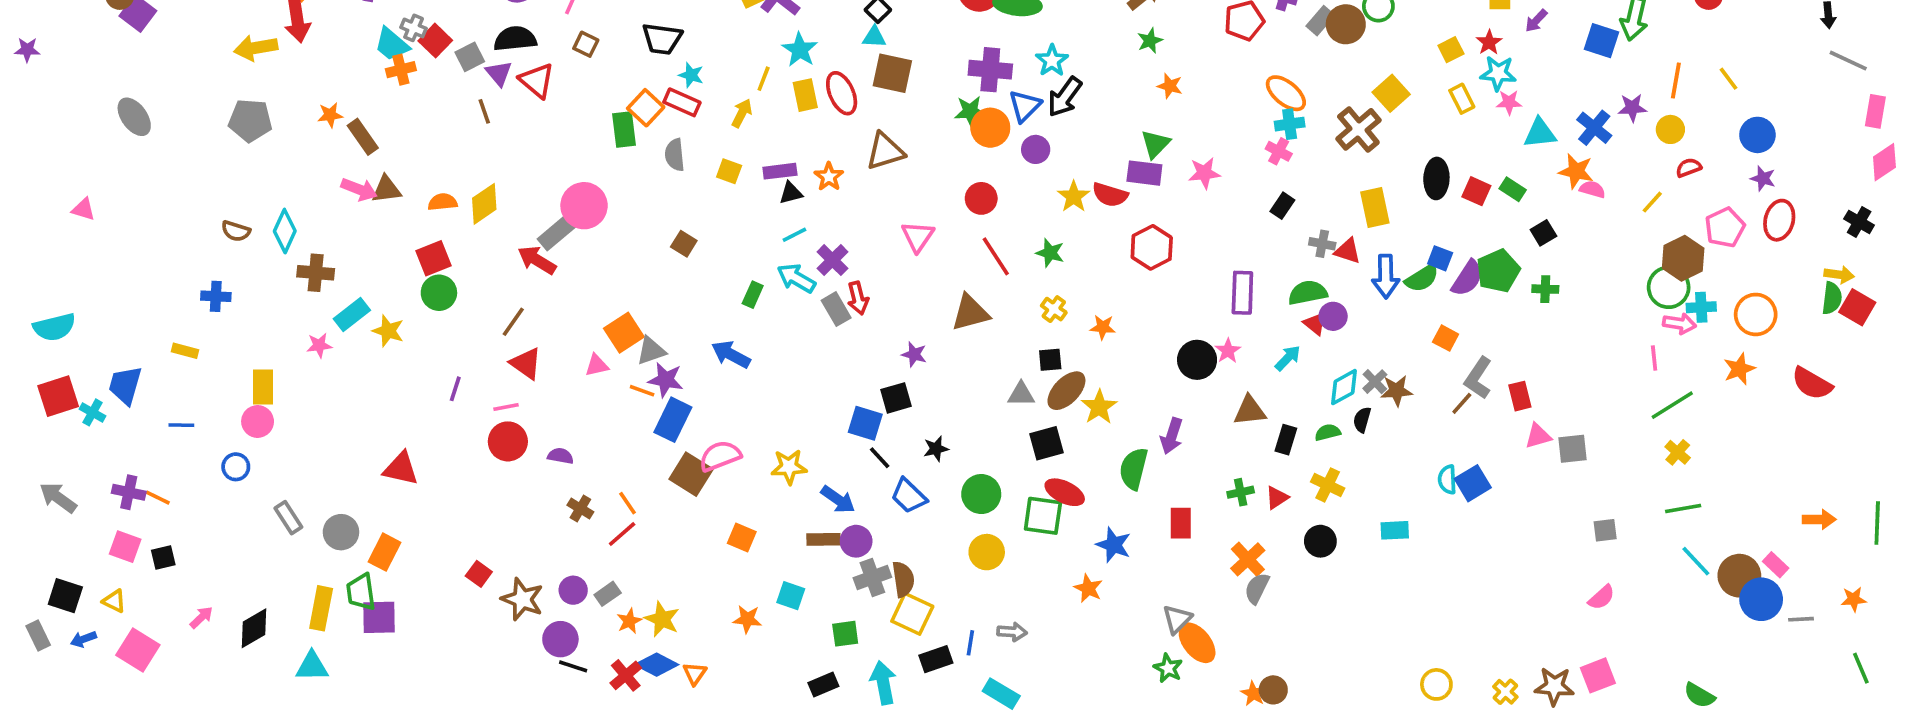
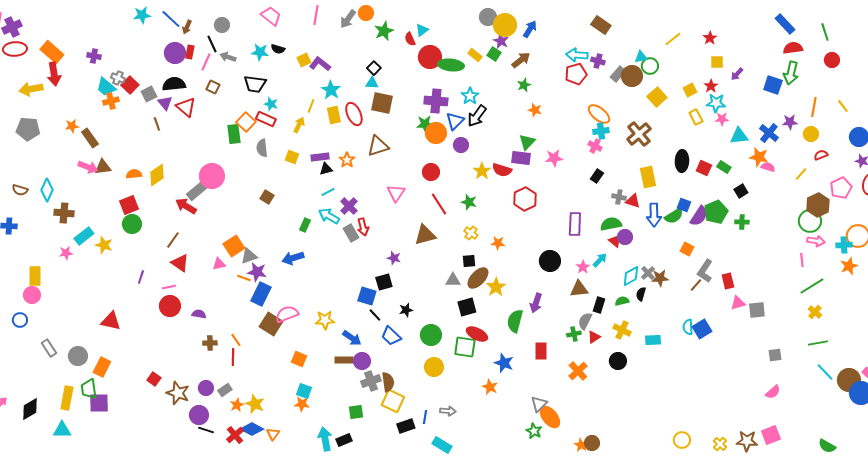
yellow square: (1391, 93) -> (657, 97), moved
cyan cross: (1701, 307) -> (844, 245), moved
pink star: (1228, 351) -> (583, 267), moved
blue arrow: (731, 354) -> (293, 258), turned -45
brown cross: (580, 509) -> (210, 343), turned -32
cyan rectangle: (1395, 530) -> (653, 340), moved
red line: (622, 534) -> (233, 357), turned -48
gray semicircle: (1257, 588) -> (585, 321), moved
cyan square: (791, 596) -> (304, 391), moved
cyan arrow: (883, 683) -> (325, 439), moved

